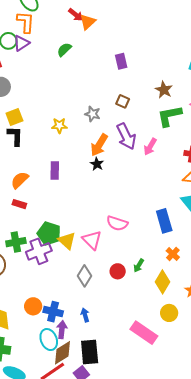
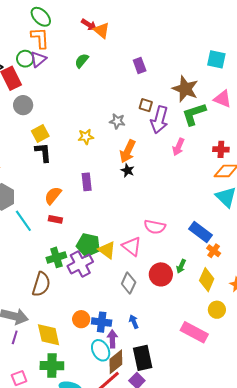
orange triangle: (88, 22) -> (102, 30), turned -30
brown star: (164, 90) -> (185, 89), size x1.5
purple arrow: (126, 136) -> (159, 120), moved, turned 48
blue rectangle: (164, 221) -> (201, 232), moved, turned -30
red circle: (118, 271) -> (161, 274), size x1.5

